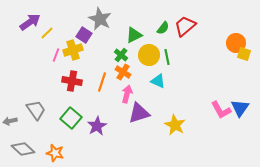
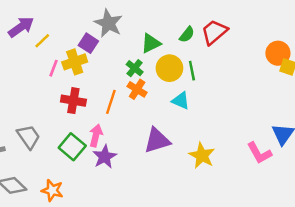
pink arrow: (127, 94) -> (96, 135), moved
pink L-shape: (221, 110) -> (259, 153), moved

